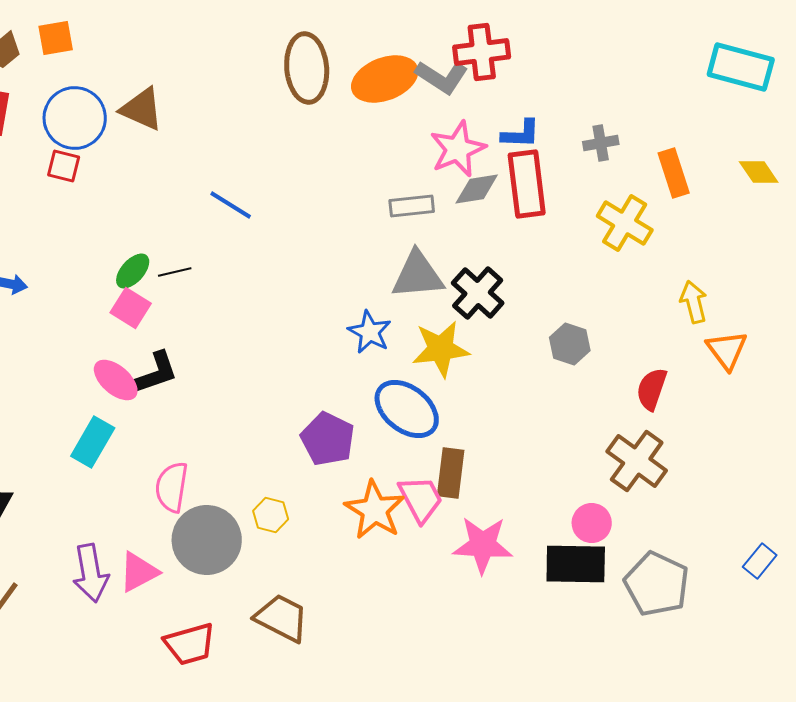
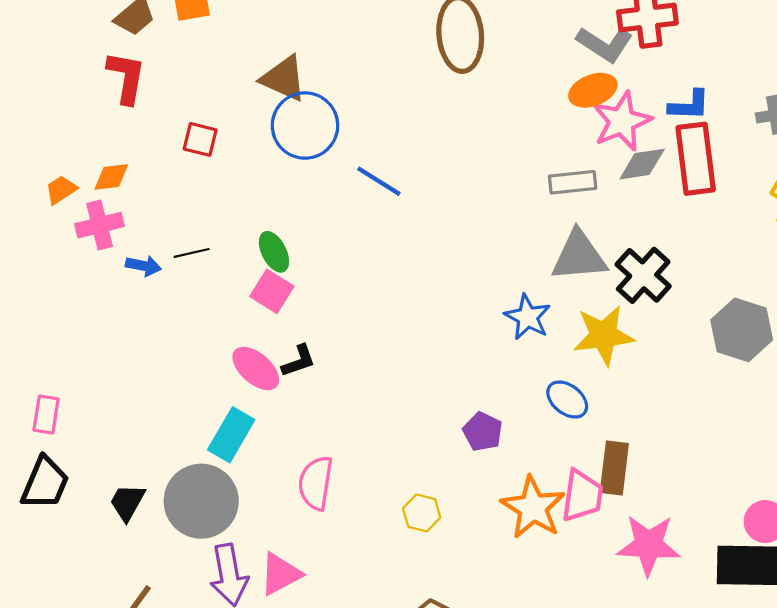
orange ellipse: (385, 79) -> (593, 90), moved, size x0.7
blue circle: (75, 118) -> (305, 126), moved
green ellipse: (133, 271) -> (274, 252), turned -69
black line: (175, 272) -> (192, 253), moved
gray hexagon: (570, 344) -> (742, 330), size x1.4
black L-shape: (156, 373) -> (299, 361), size x0.7
blue ellipse: (407, 409) -> (567, 400), size x0.6
purple pentagon: (328, 439) -> (483, 432), size x0.7
pink trapezoid: (421, 499) -> (582, 496), turned 36
gray circle: (207, 540) -> (201, 501), moved

